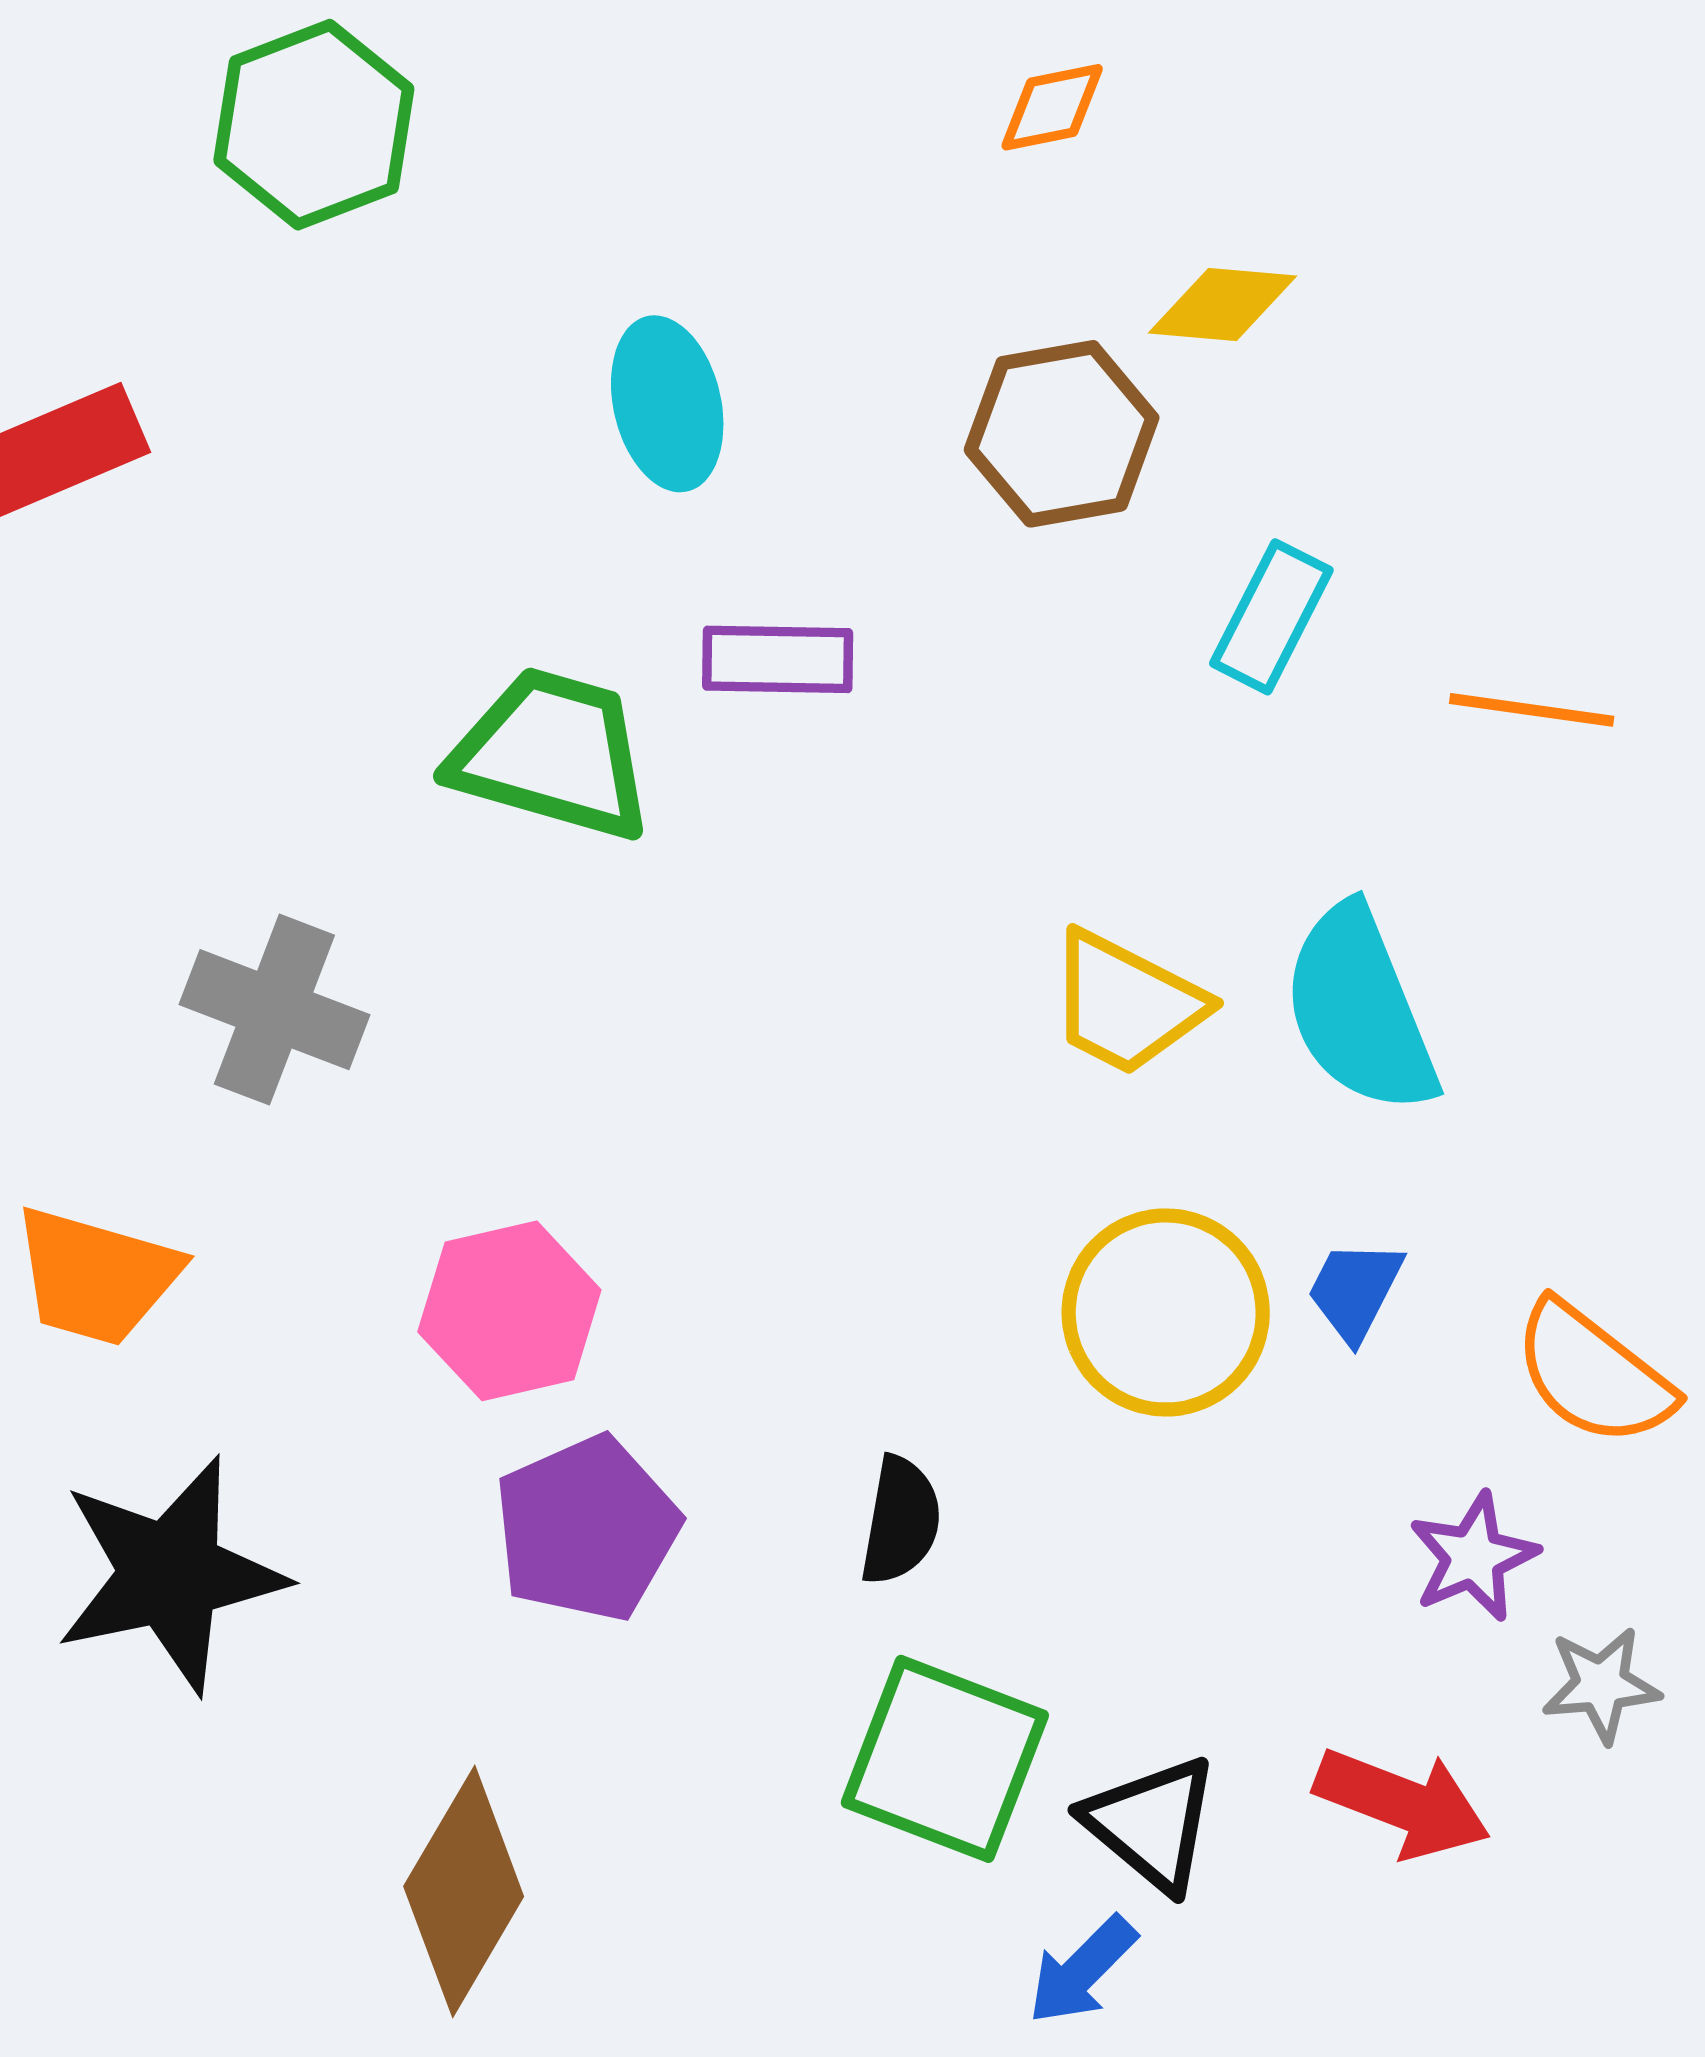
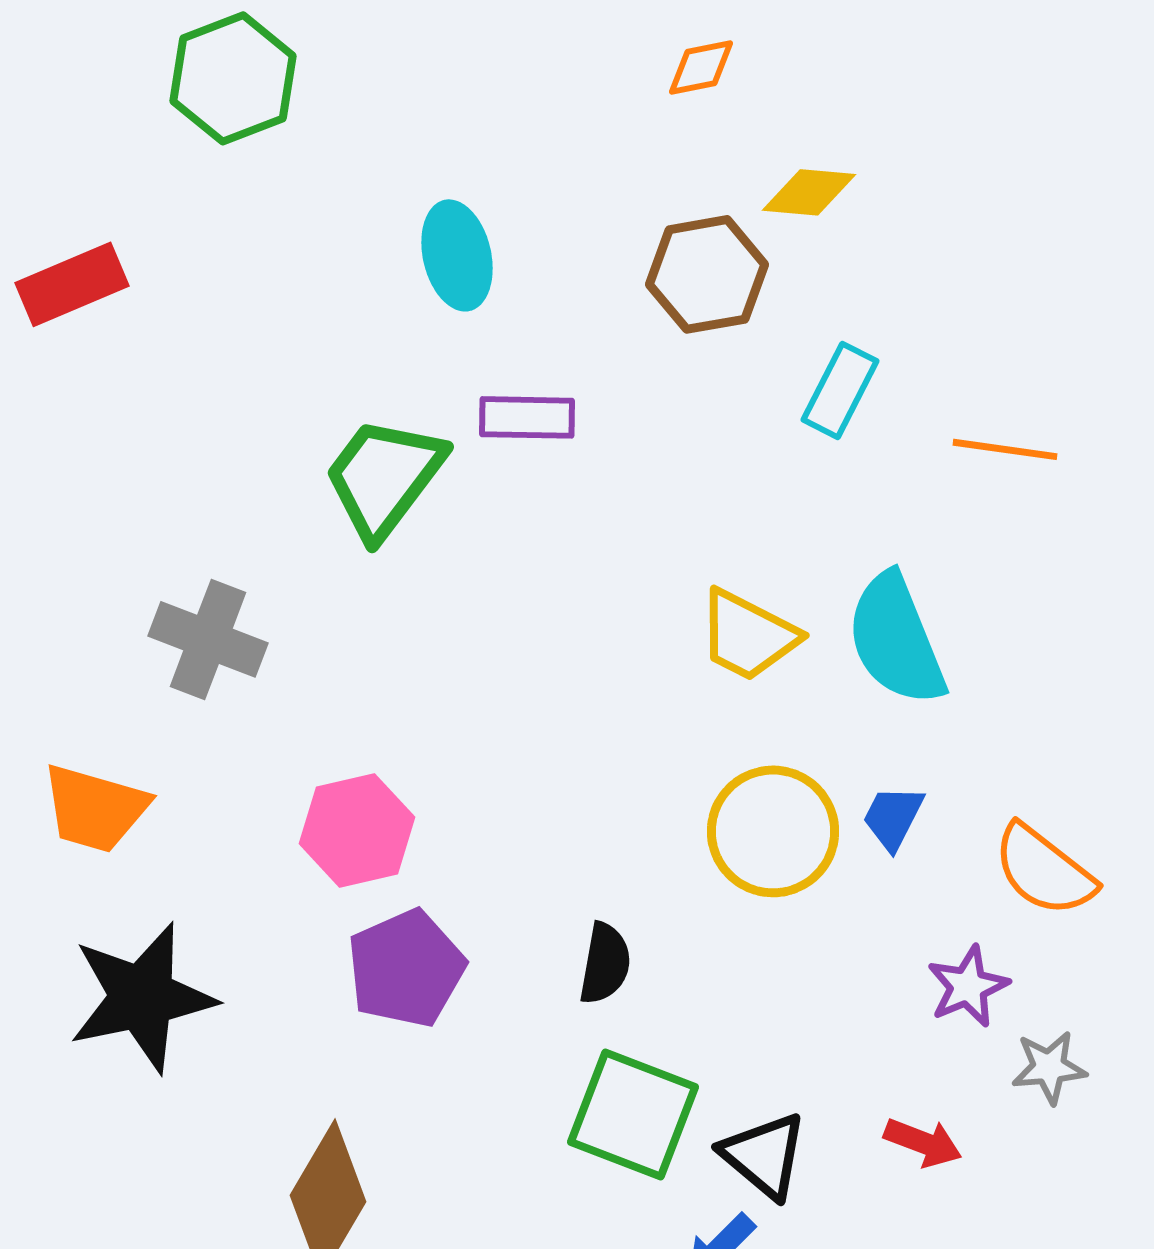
green trapezoid: (552, 754) -> (384, 477), turned -69
red arrow: (1402, 1803) -> (923, 1142), size x0.7

